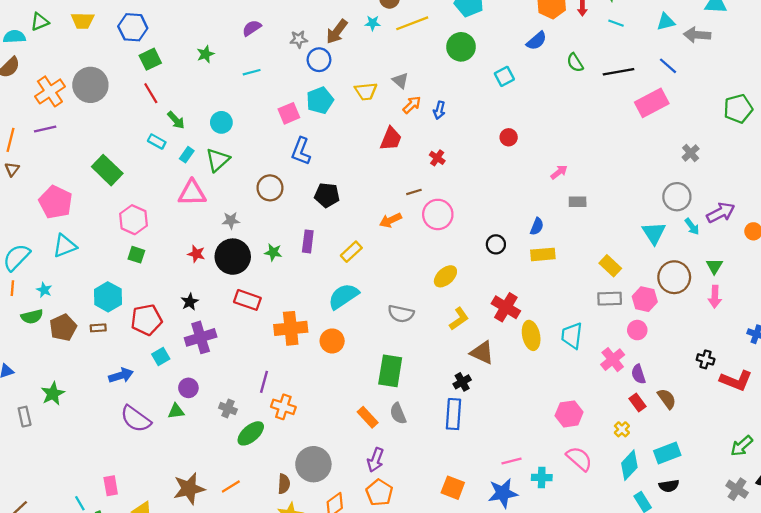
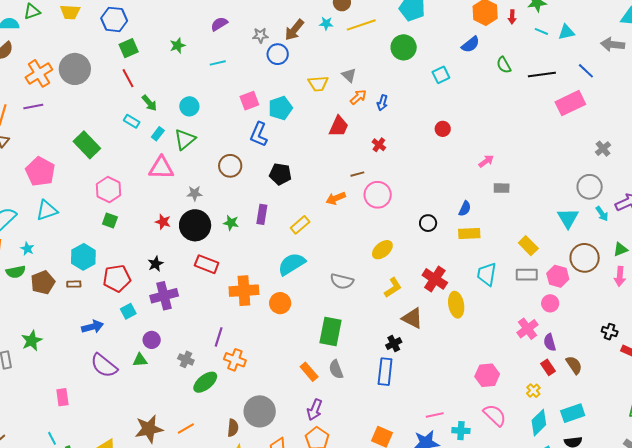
cyan triangle: (666, 22) -> (566, 32), moved
cyan pentagon: (320, 100) -> (280, 108), moved
green triangle: (714, 266) -> (620, 249), turned 35
cyan trapezoid: (572, 336) -> (487, 274), moved
pink rectangle: (111, 486) -> (62, 397), moved

